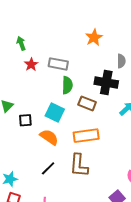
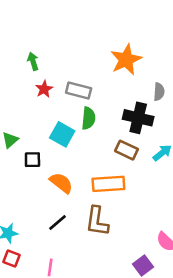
orange star: (94, 37) -> (126, 60), size x1.4
brown rectangle: (87, 103) -> (126, 150), moved
cyan square: (55, 112) -> (62, 134), moved

